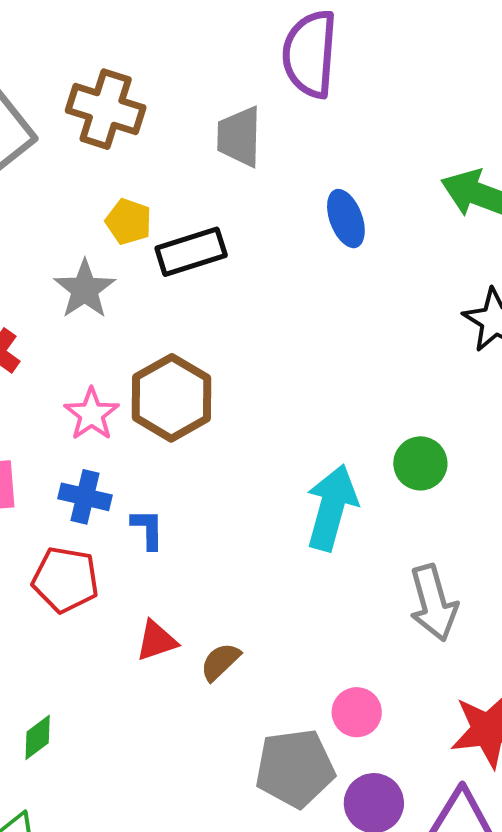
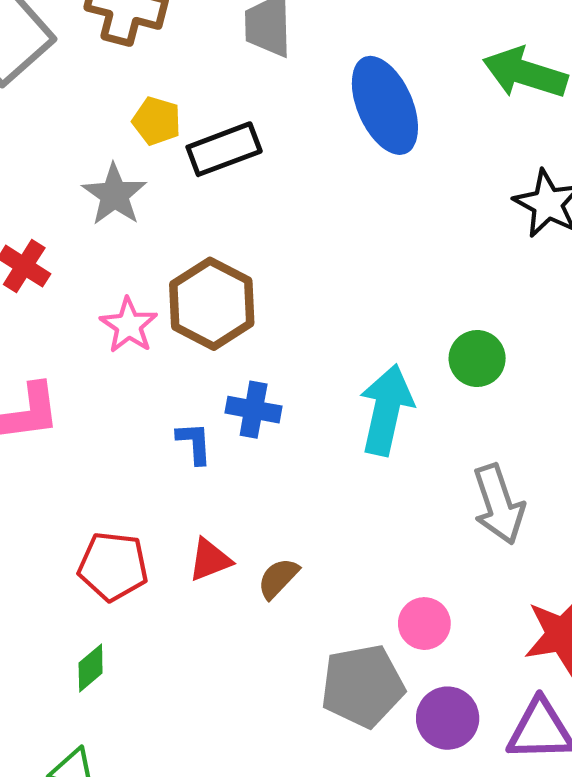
blue ellipse: (346, 219) -> (385, 105), size x1.6
blue cross: (85, 497) -> (254, 410), moved
red pentagon: (65, 580) -> (113, 566), moved

